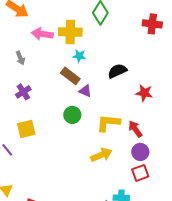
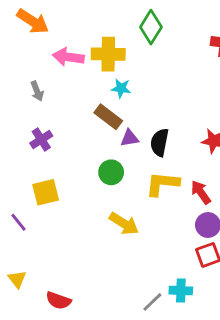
black semicircle: (117, 71) -> (160, 142), moved, turned -54
purple triangle: (85, 91) -> (130, 138), turned -32
yellow arrow: (101, 155) -> (124, 224), moved, turned 55

